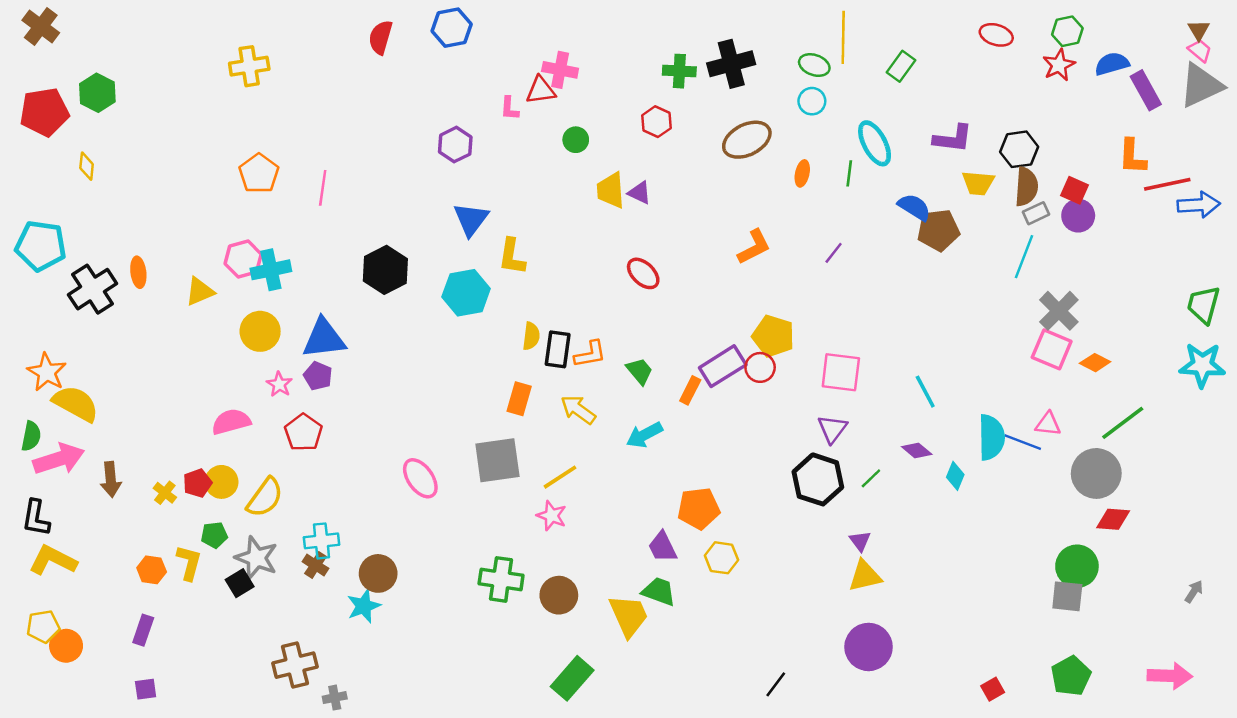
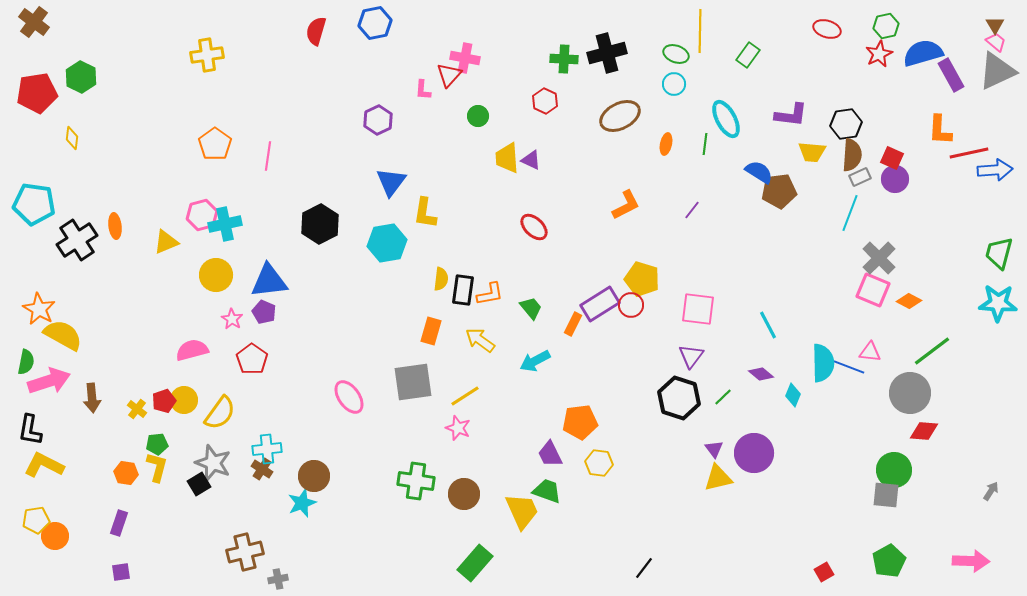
blue semicircle: (1112, 64) -> (923, 53), size x1.4
red triangle: (541, 90) -> (449, 75), turned -40
green pentagon: (214, 535) -> (157, 444), moved
purple circle: (869, 647) -> (754, 453), moved

